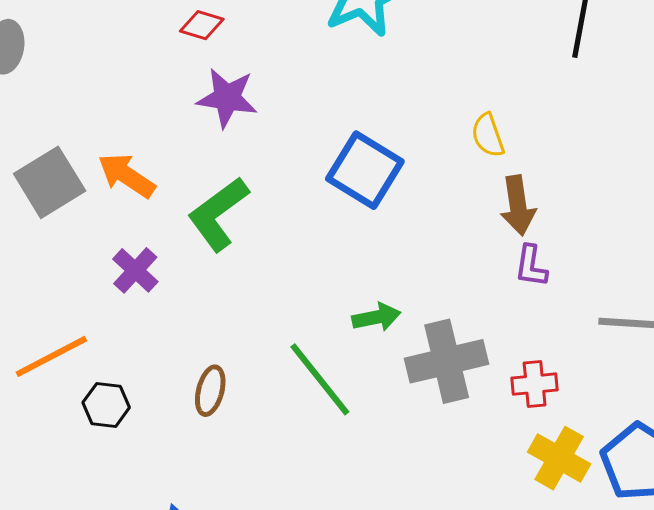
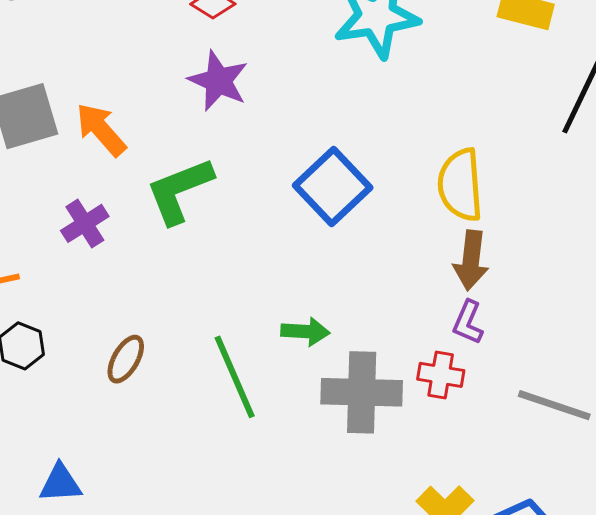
yellow semicircle: (488, 135) -> (460, 185), size x1.6
red cross: (535, 384) -> (441, 375), moved

